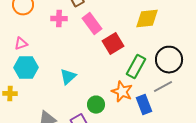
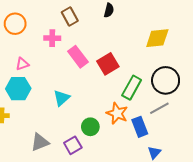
yellow diamond: (147, 19) -> (157, 38), moved
pink rectangle: (92, 24) -> (78, 57), moved
pink triangle: (21, 44) -> (22, 64), moved

